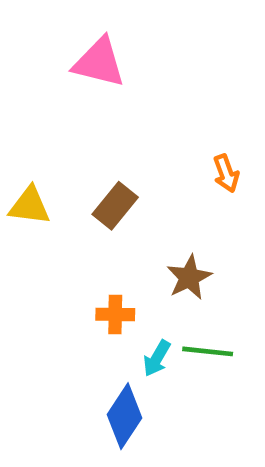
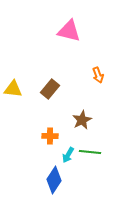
pink triangle: (99, 62) -> (69, 31), moved

